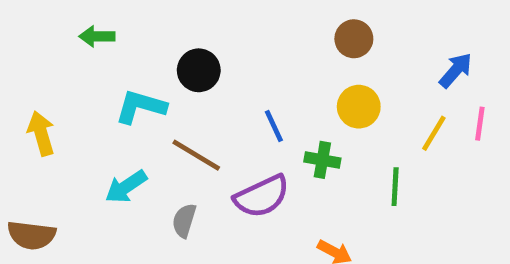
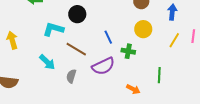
blue arrow: (456, 70) -> (172, 12), moved, turned -35
cyan arrow: (126, 187) -> (47, 62), turned -102
green line: (395, 187) -> (159, 75), moved

